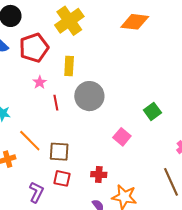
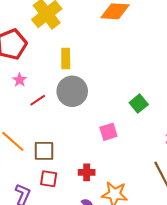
yellow rectangle: (69, 66) -> (66, 59), moved
red line: (56, 103) -> (38, 100), turned 70
pink square: (122, 137) -> (108, 132), turned 36

